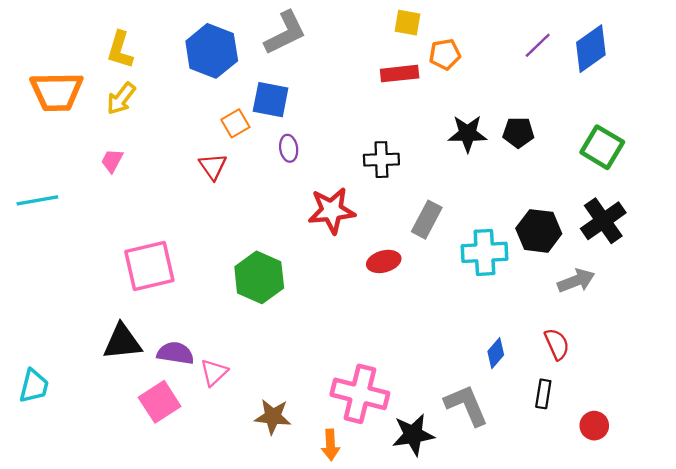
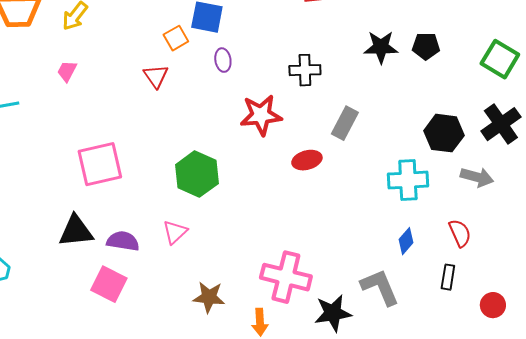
cyan cross: (484, 252) -> (408, 180), moved
gray arrow: (576, 281) -> (477, 177), turned 36
pink triangle: (214, 372) -> (175, 232), moved
pink square: (160, 402) -> (109, 284), turned -30

